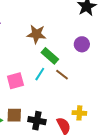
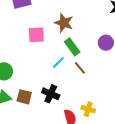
pink square: (15, 81) -> (36, 35), moved
black cross: (37, 121) -> (51, 94), moved

